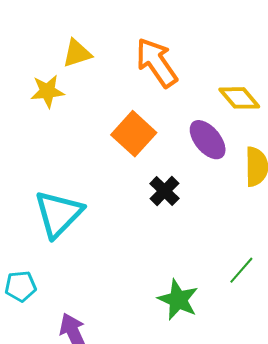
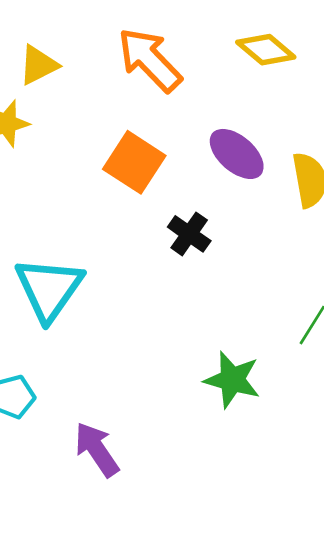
yellow diamond: (239, 98) -> (266, 50), moved

